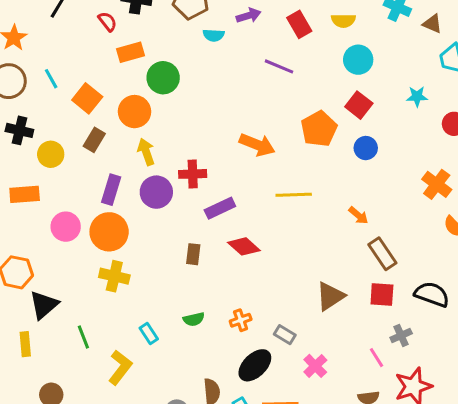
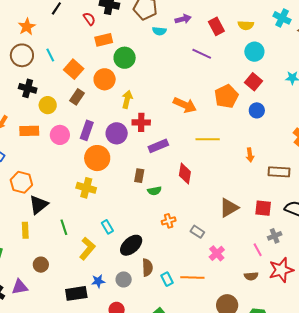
yellow arrow: (146, 152) -> (127, 99), moved, turned 30
orange arrow: (358, 215) -> (250, 155), turned 40
pink circle: (66, 227) -> (60, 135), moved
orange circle: (109, 232) -> (97, 158), moved
red diamond: (244, 246) -> (185, 174), moved, turned 55
brown rectangle: (382, 254) -> (279, 172), moved, turned -55
green semicircle: (194, 319) -> (154, 191), moved
black ellipse: (255, 365) -> (131, 245), moved

